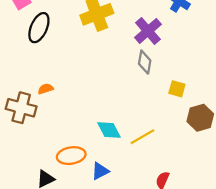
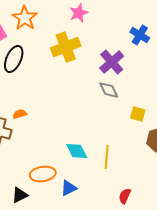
gray diamond: (145, 62) -> (109, 90), turned -35
yellow line: (142, 137) -> (107, 157), turned -55

